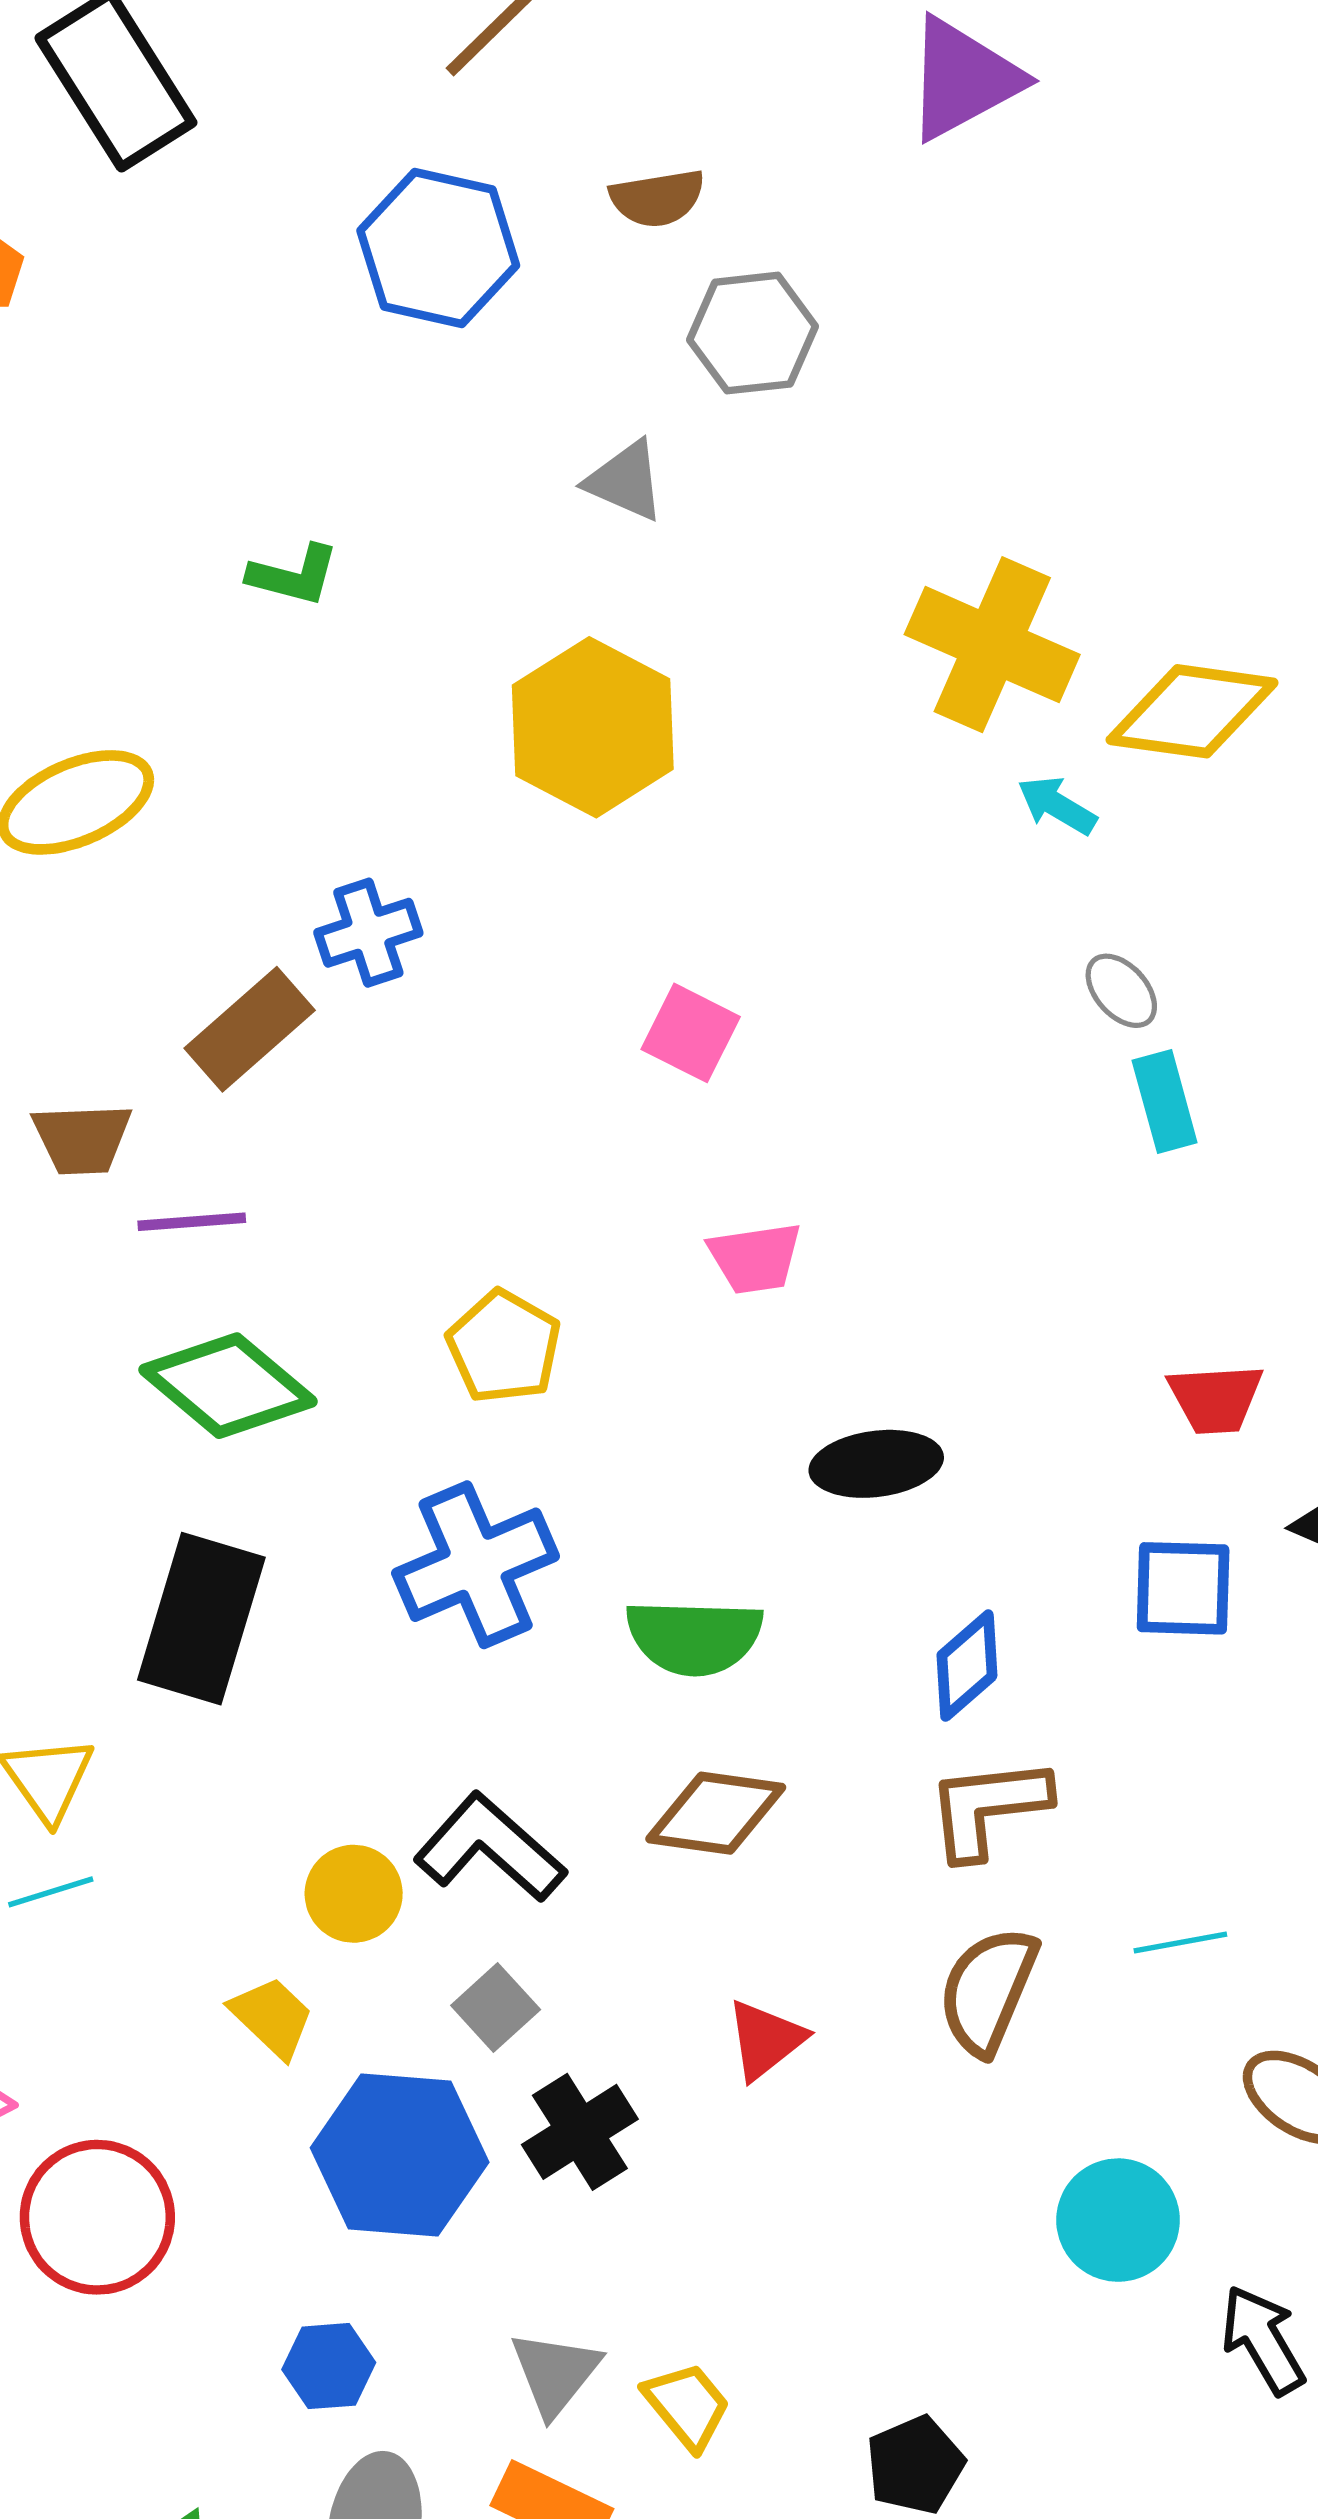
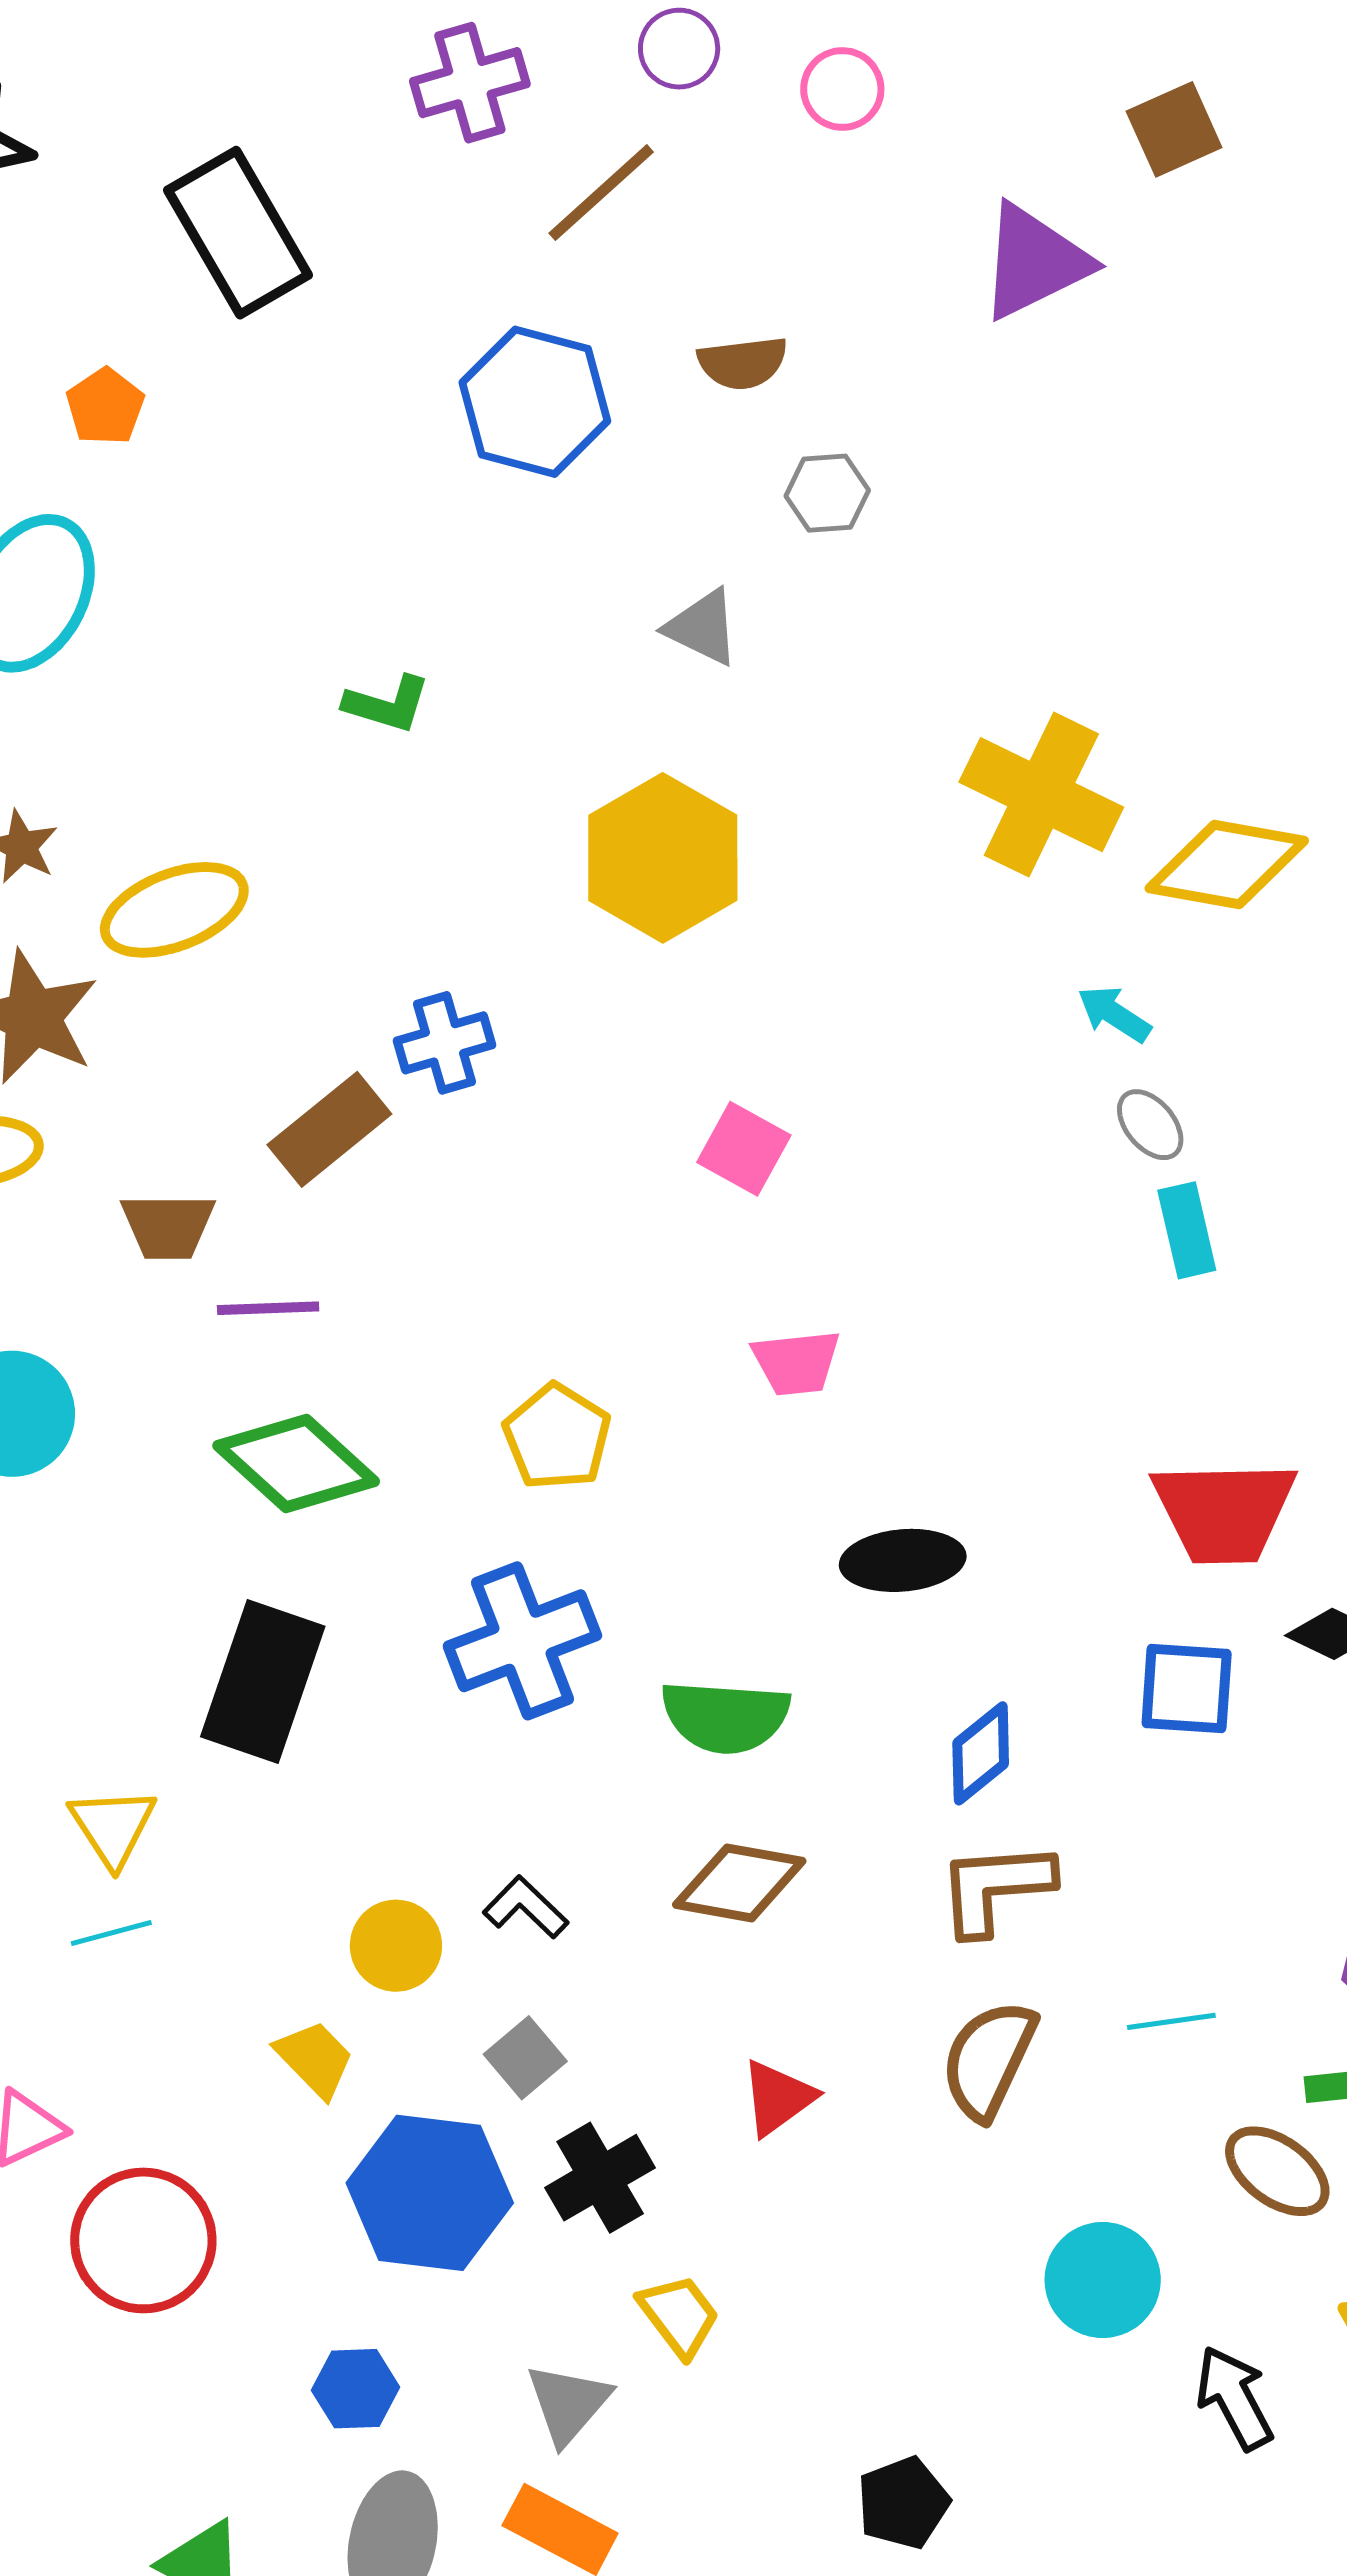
gray hexagon: (752, 333) -> (827, 493), size x0.7
cyan arrow: (1057, 805) -> (1114, 1014), moved
red trapezoid: (1216, 1399) -> (1224, 1511), size x1.6
black L-shape: (490, 1848) -> (526, 1907), size x0.6
yellow trapezoid: (687, 2406) -> (679, 2315), moved

